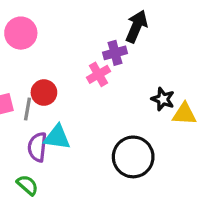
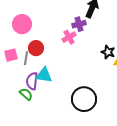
pink circle: (21, 33) -> (22, 24), moved
black circle: (133, 157) -> (84, 99), moved
green semicircle: (27, 185) -> (26, 94), moved

